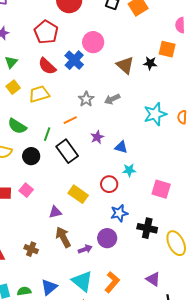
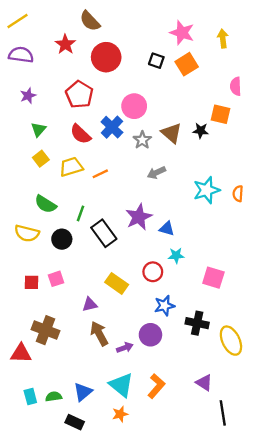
gray star: (86, 99) -> (142, 140), moved
orange line: (70, 120) -> (100, 174), moved
purple star: (97, 137) -> (139, 217), size x1.6
pink square: (26, 190) -> (56, 279), turned 32
brown cross: (31, 249) -> (45, 330), moved, size x1.6

